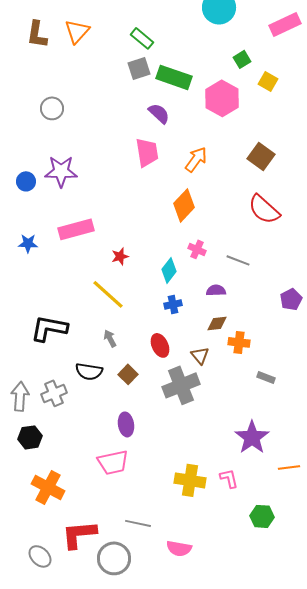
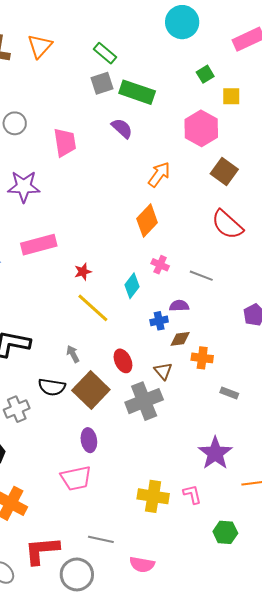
yellow square: (268, 81) -> (231, 96), turned -30
pink hexagon: (222, 98) -> (201, 128), moved
pink trapezoid: (147, 152) -> (65, 142), moved
yellow line: (108, 294) -> (93, 308), moved
blue cross: (173, 304) -> (159, 321), moved
brown square: (128, 374) -> (91, 390), size x1.8

